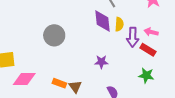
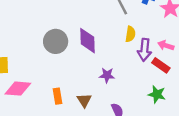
purple diamond: (102, 21) -> (88, 41), moved
orange rectangle: (59, 83) -> (58, 96), turned 56
brown triangle: (75, 87) -> (84, 100), moved

